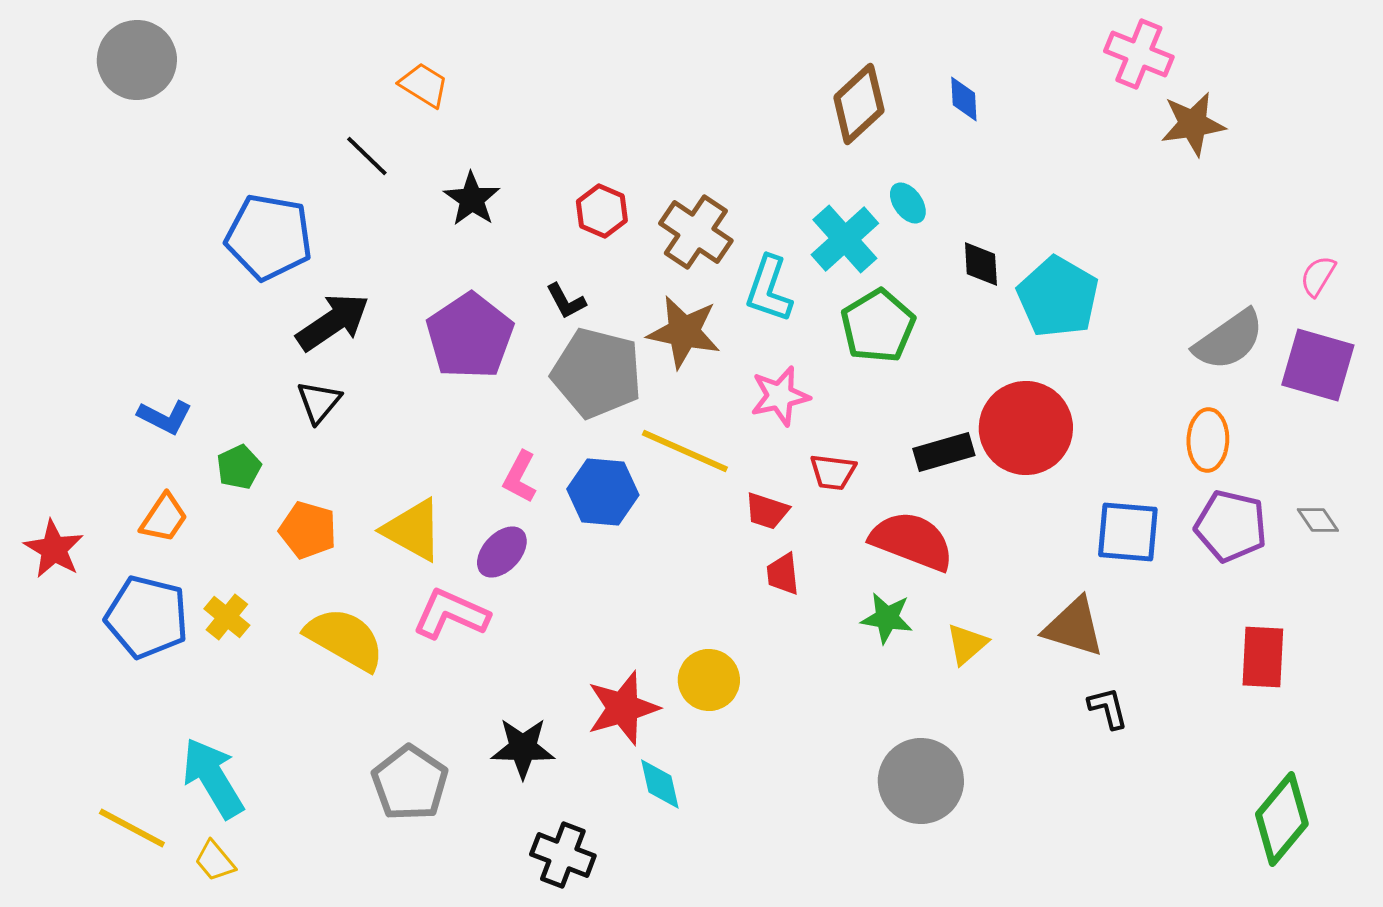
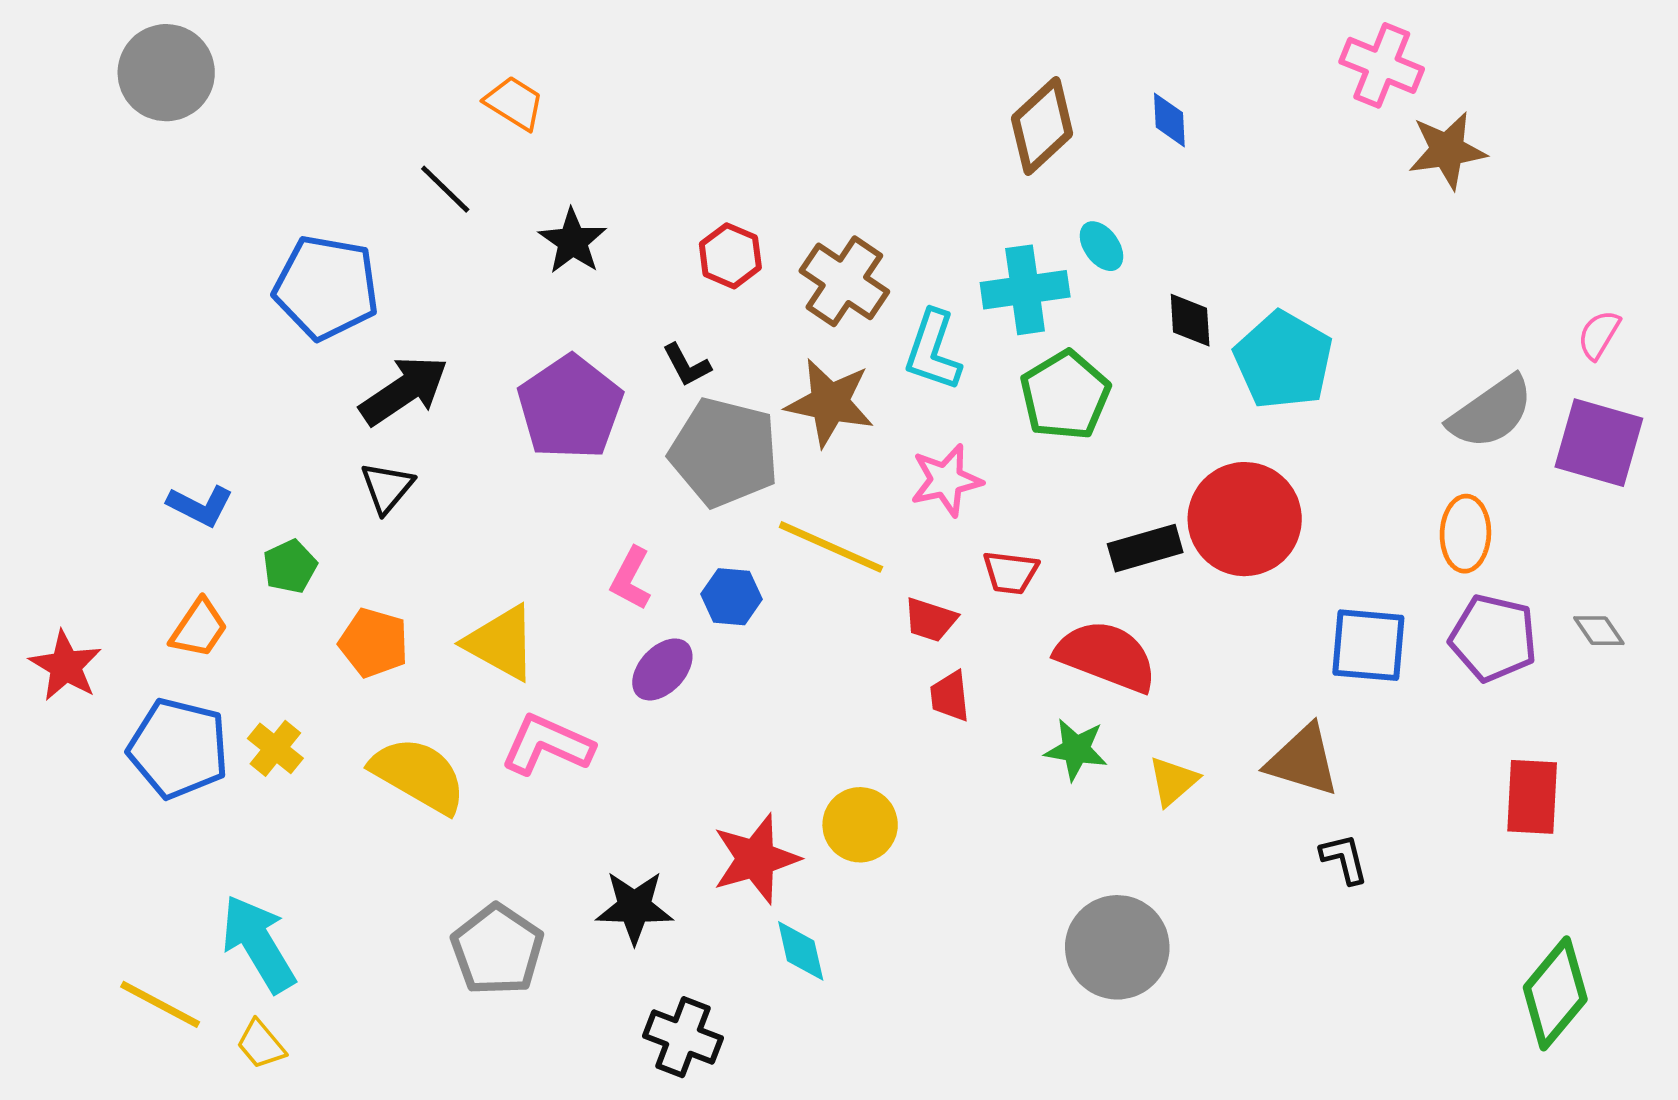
cyan cross: (845, 239) -> (1025, 290), turned 34
blue hexagon: (603, 492) -> (731, 597), size x0.7
purple ellipse: (502, 552) -> (662, 669), moved

